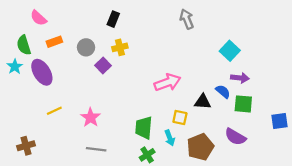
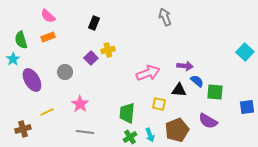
pink semicircle: (38, 18) -> (48, 16), moved
black rectangle: (113, 19) -> (94, 23), moved
gray circle: (86, 47) -> (65, 72), moved
yellow cross: (120, 47) -> (108, 50), moved
cyan square: (230, 51) -> (245, 52), moved
purple ellipse: (42, 72) -> (32, 80), moved
purple arrow: (240, 78) -> (185, 66), moved
yellow line: (54, 111) -> (47, 112), moved
cyan arrow: (170, 138) -> (150, 135), moved

